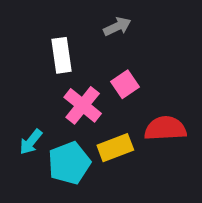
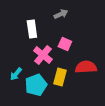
pink square: (125, 84) -> (65, 44), turned -32
yellow rectangle: (115, 148) -> (60, 77), turned -54

